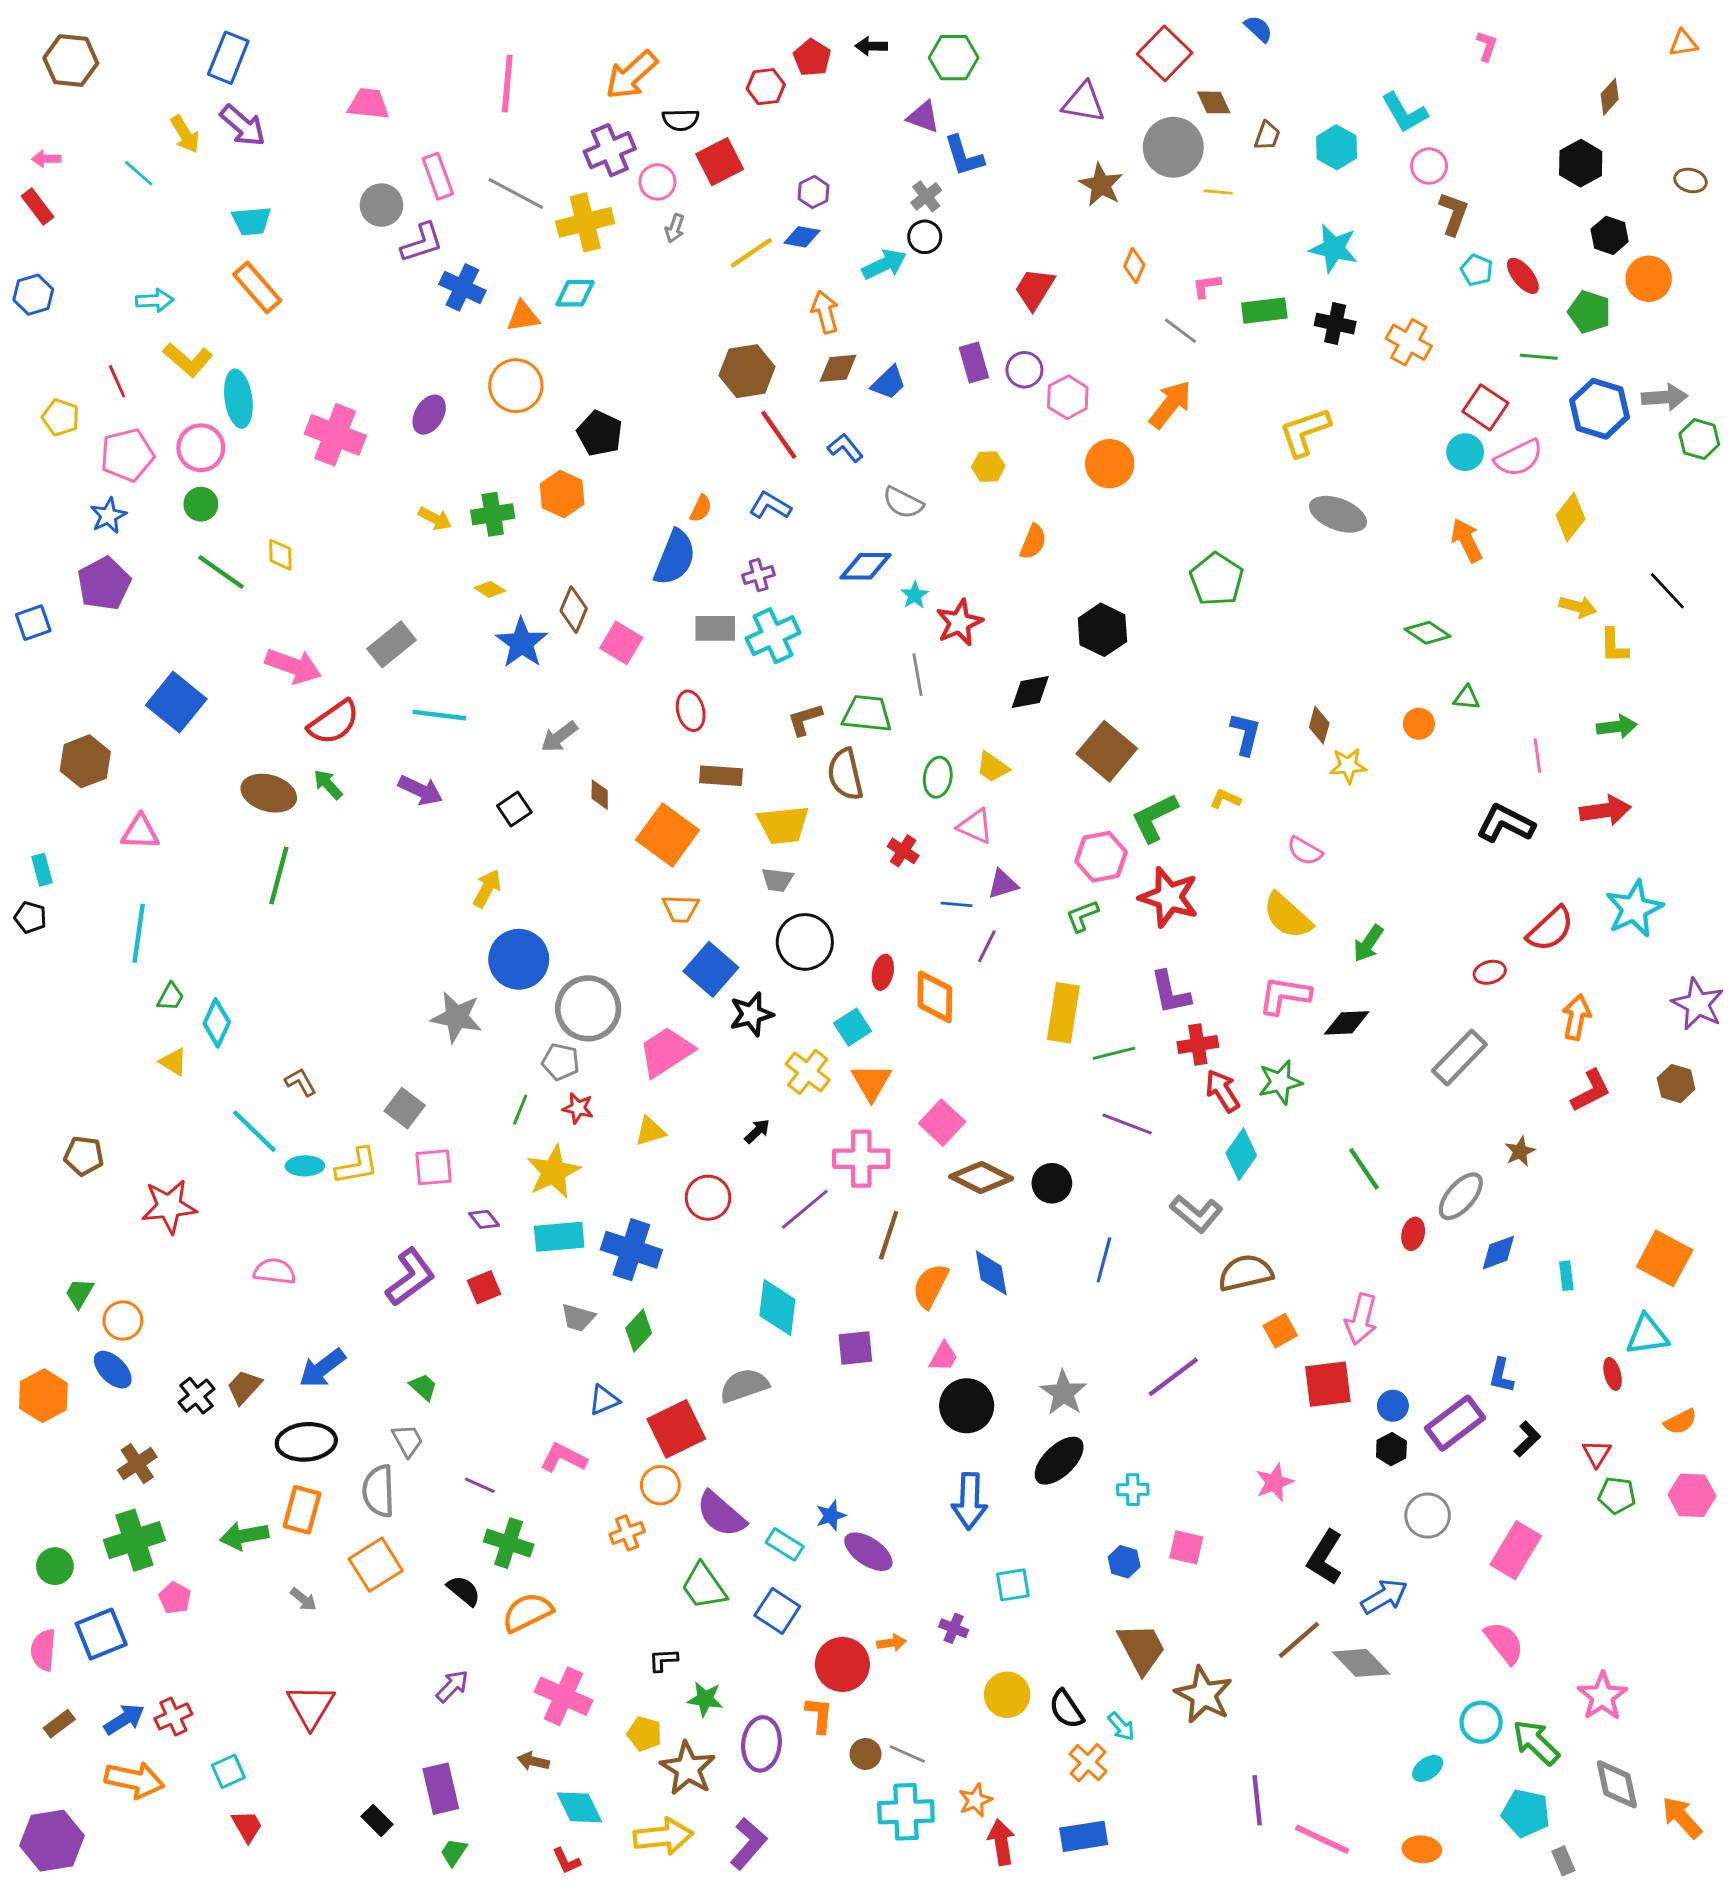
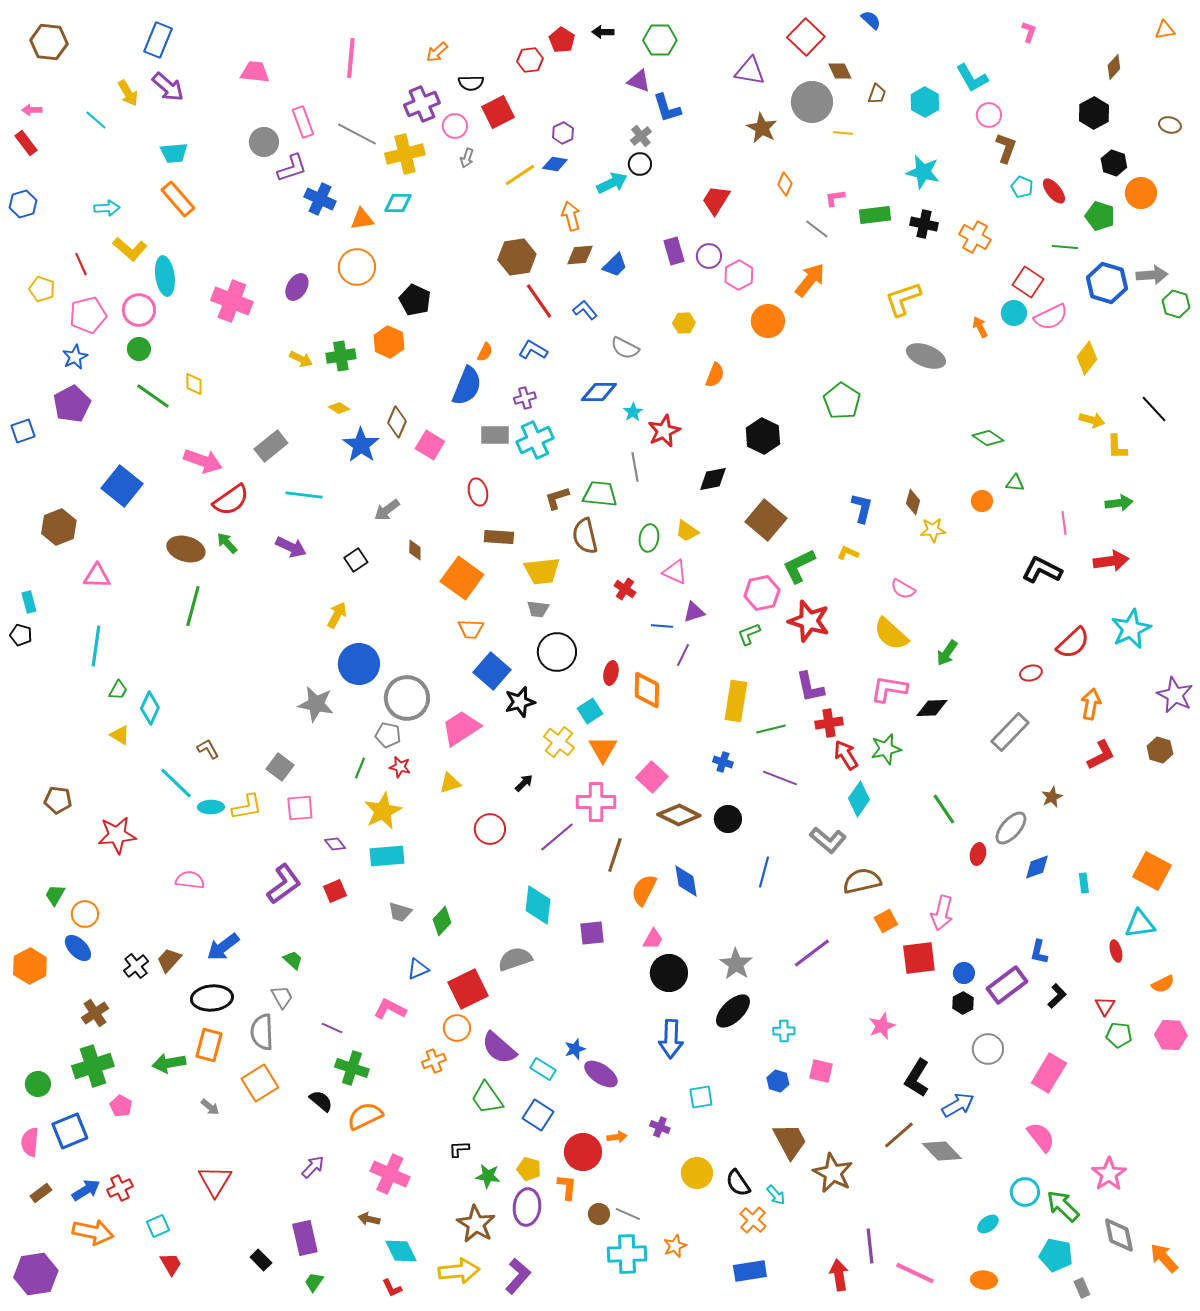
orange arrow: (631, 75) -> (437, 52), size x0.6
orange arrow: (1467, 540) -> (980, 327), moved, size x0.7
blue cross: (631, 1250) -> (723, 762), moved, size x0.5
yellow pentagon: (644, 1734) -> (529, 1169), moved
red arrow: (1001, 1842) -> (839, 1275), moved

